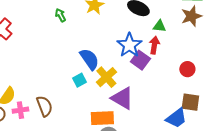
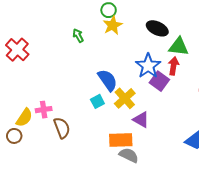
green triangle: (159, 26) -> (179, 47), size x1.5
purple triangle: (122, 98) -> (141, 120), size x0.7
pink cross: (20, 110) -> (44, 110), moved

